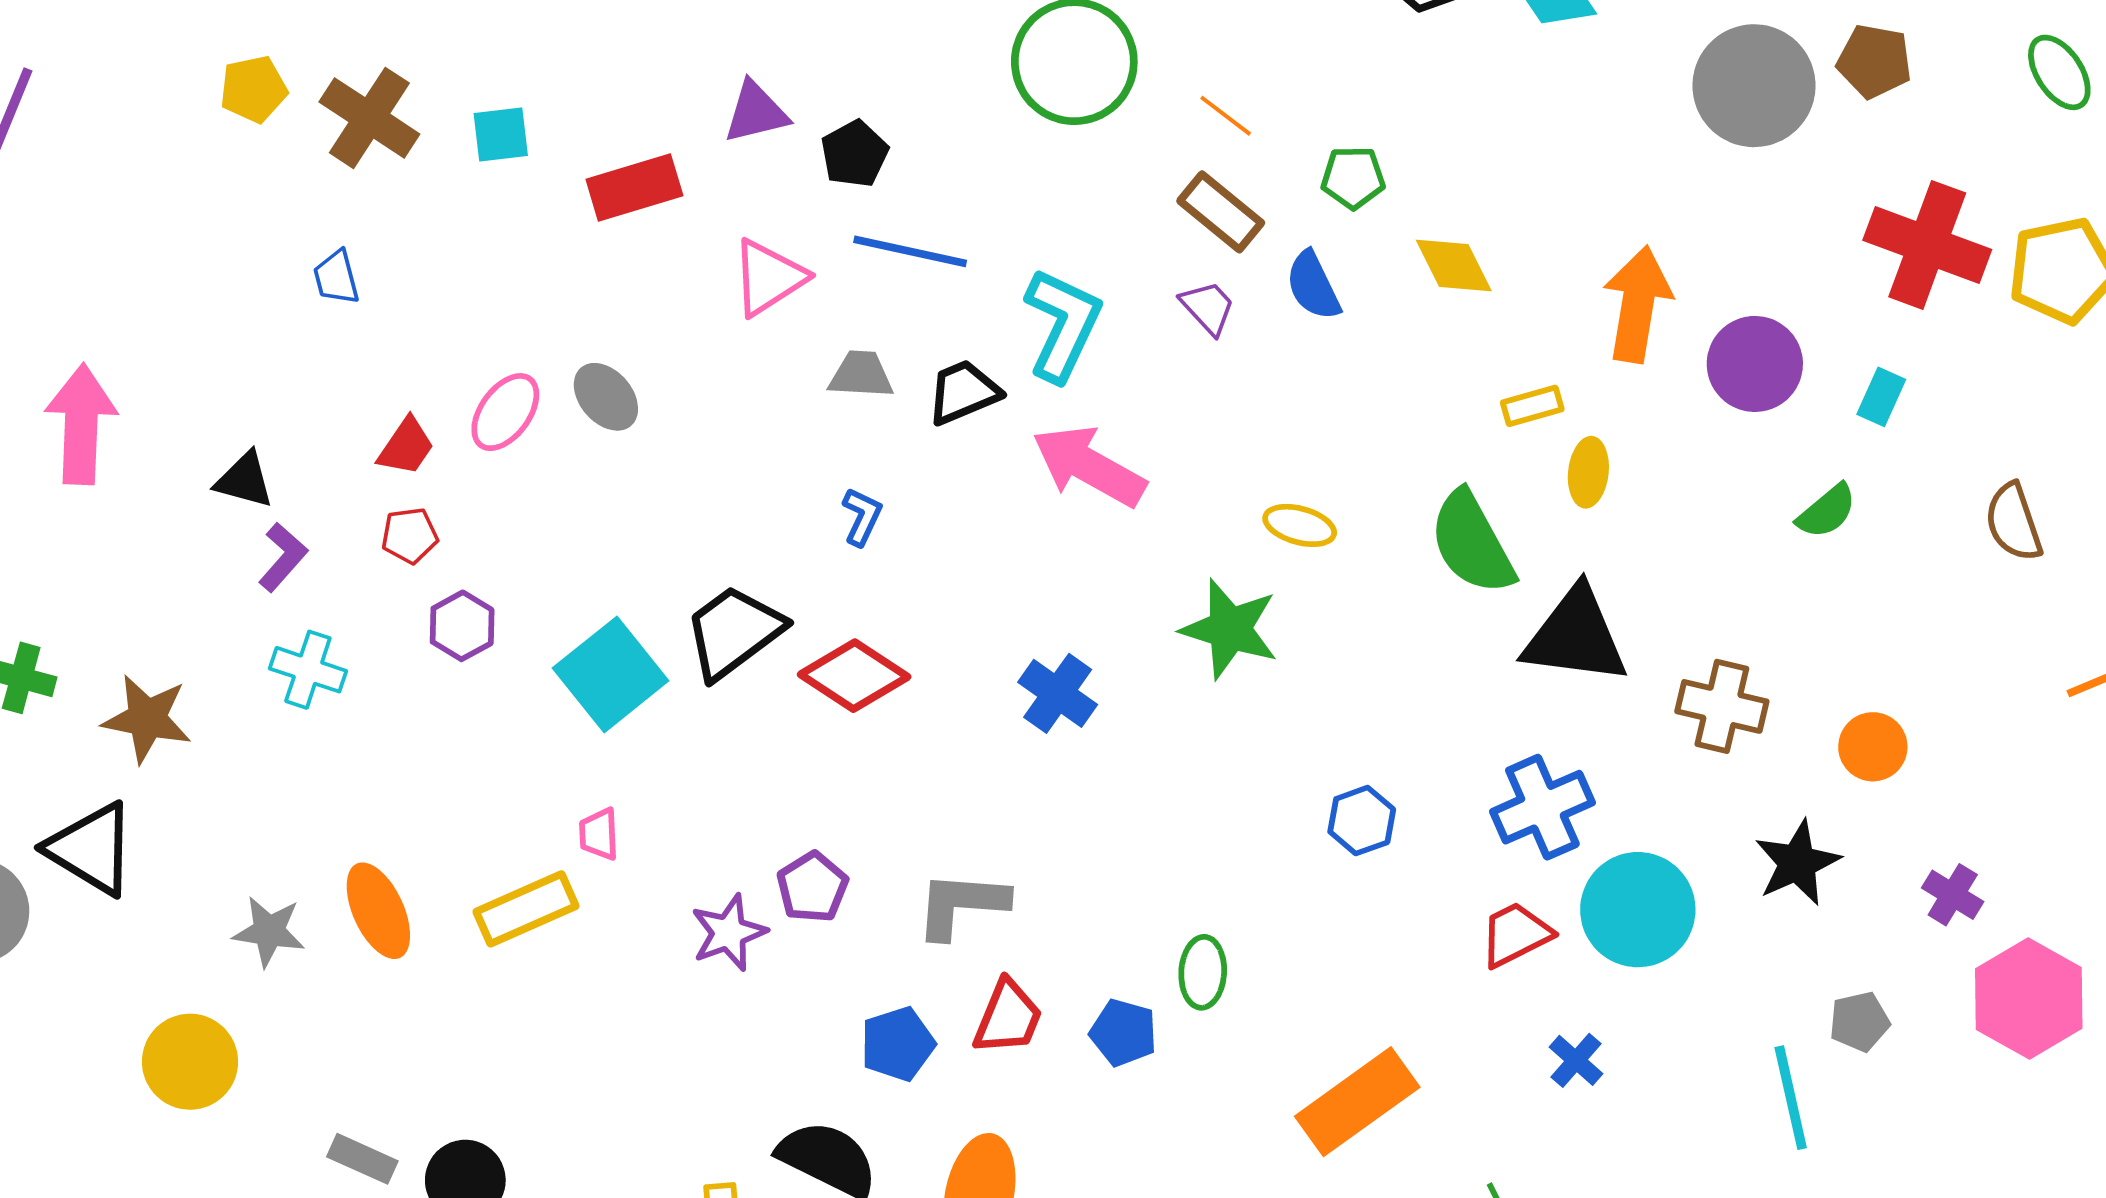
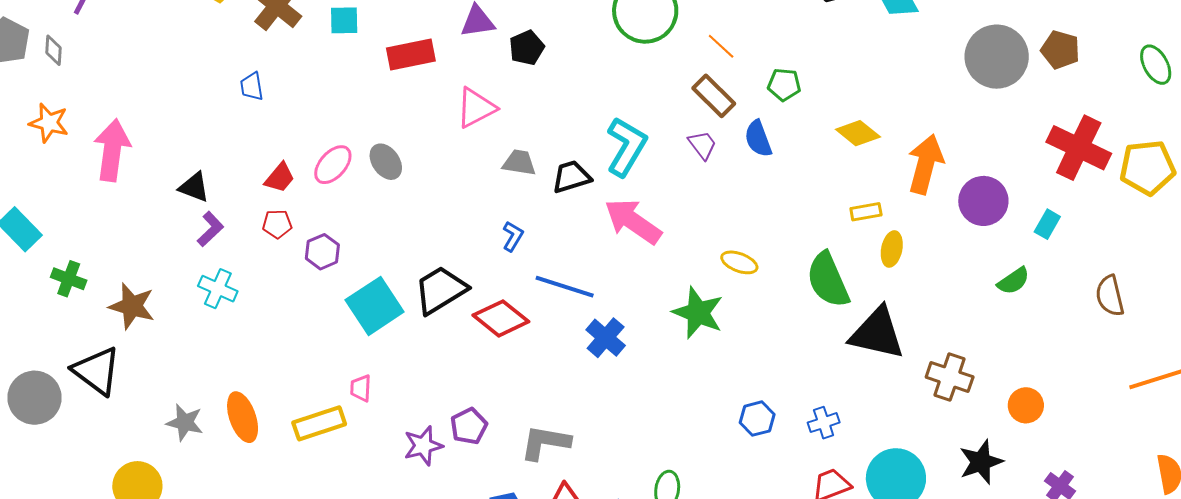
blue line: (910, 251) -> (565, 287), moved
yellow diamond: (1454, 266) -> (858, 133), moved, turned -30
purple hexagon: (462, 626) -> (322, 252), moved
blue cross: (1542, 807) -> (824, 423), moved, size x0.6

